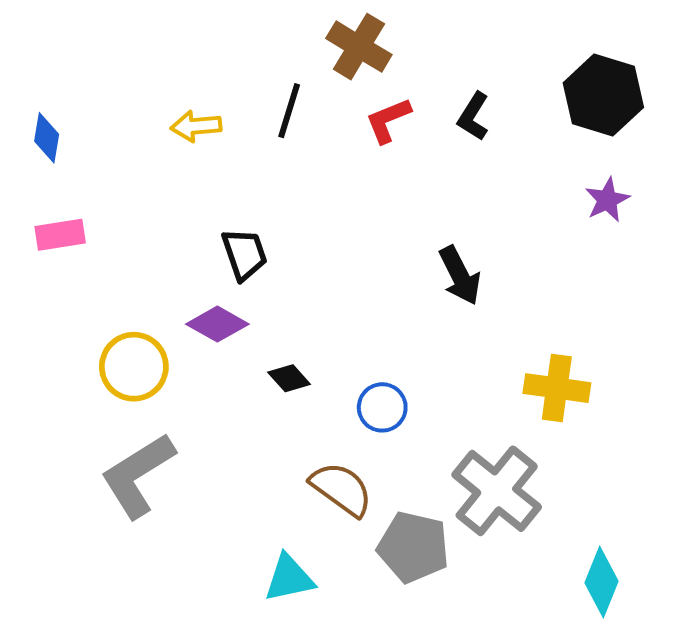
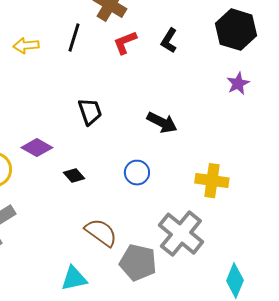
black trapezoid: (244, 254) -> (90, 112), moved
black arrow: (460, 275) -> (162, 123), turned -36
blue circle: (382, 407) -> (137, 173), moved

